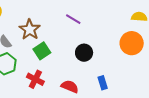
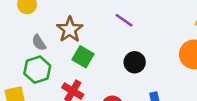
green square: (42, 51) -> (83, 57), turned -30

